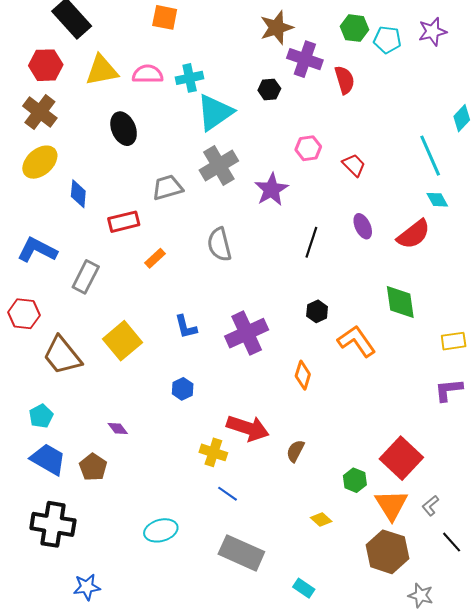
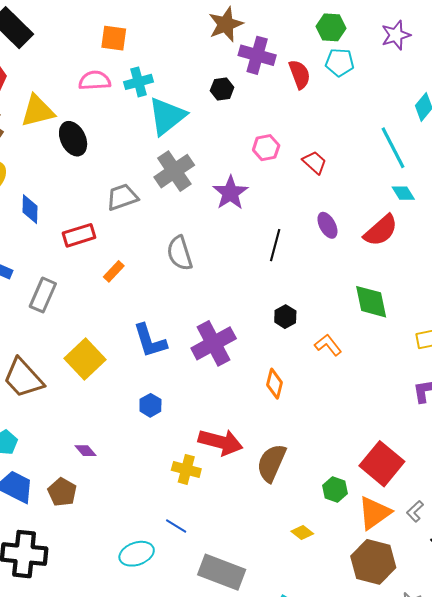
orange square: (165, 17) -> (114, 38), moved
green hexagon: (355, 28) -> (331, 27), moved
purple star: (432, 32) -> (396, 35), moved
cyan pentagon: (387, 40) -> (340, 62), moved
yellow triangle: (102, 70) -> (38, 111), moved
blue L-shape: (186, 327) -> (150, 341), size x1.4
orange L-shape: (357, 341) -> (328, 345), size x0.7
brown semicircle: (295, 451) -> (271, 463), size x1.6
blue line: (228, 494) -> (176, 526), moved
orange triangle: (391, 505) -> (374, 513), turned 30

